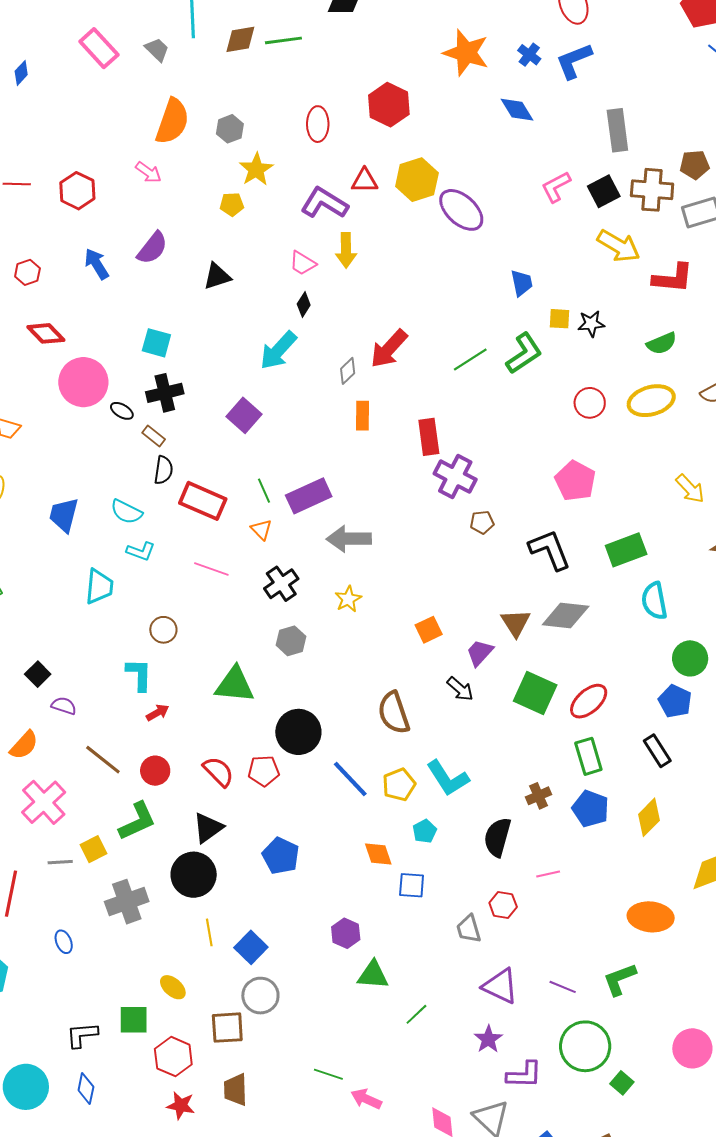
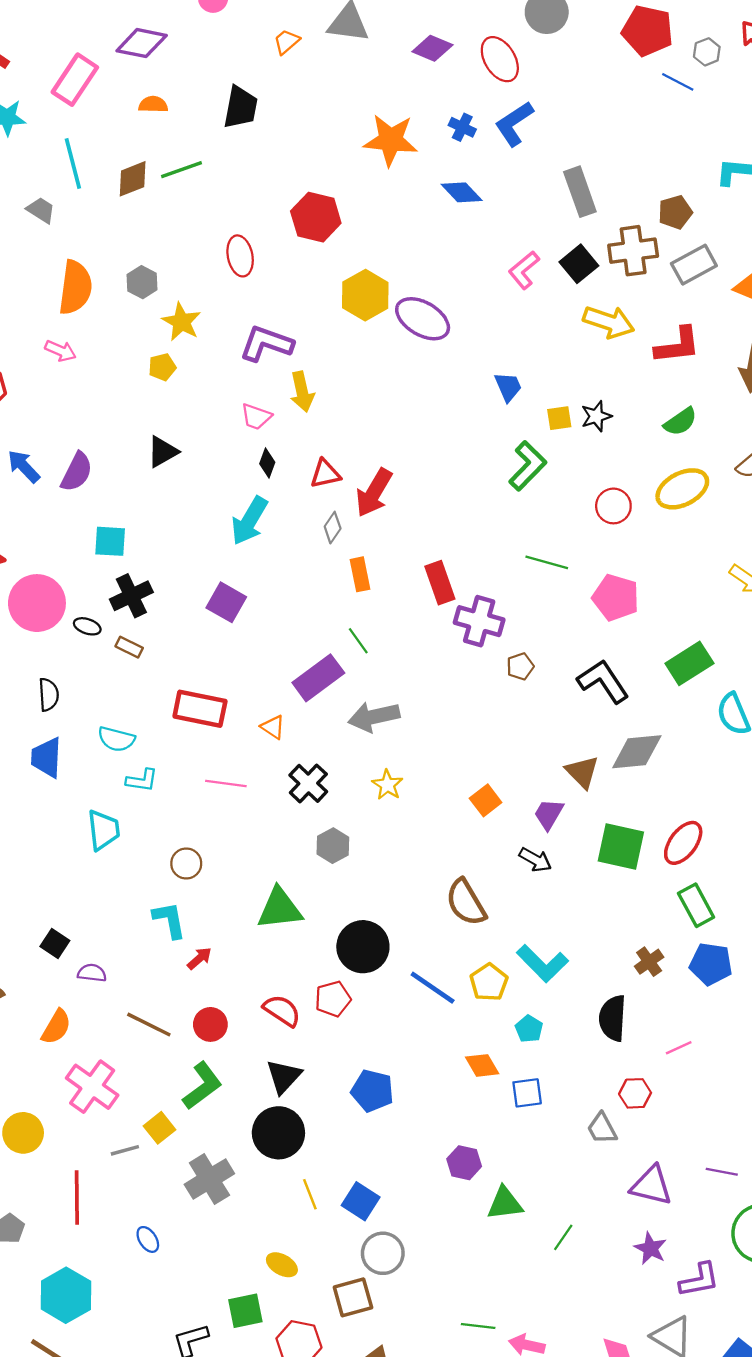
red triangle: (365, 181) -> (325, 474), moved
purple semicircle: (152, 248) -> (77, 472), moved
green line: (470, 359) -> (547, 562), moved, turned 60
black semicircle: (163, 470) -> (49, 695), moved
green line: (264, 491) -> (358, 641), moved

